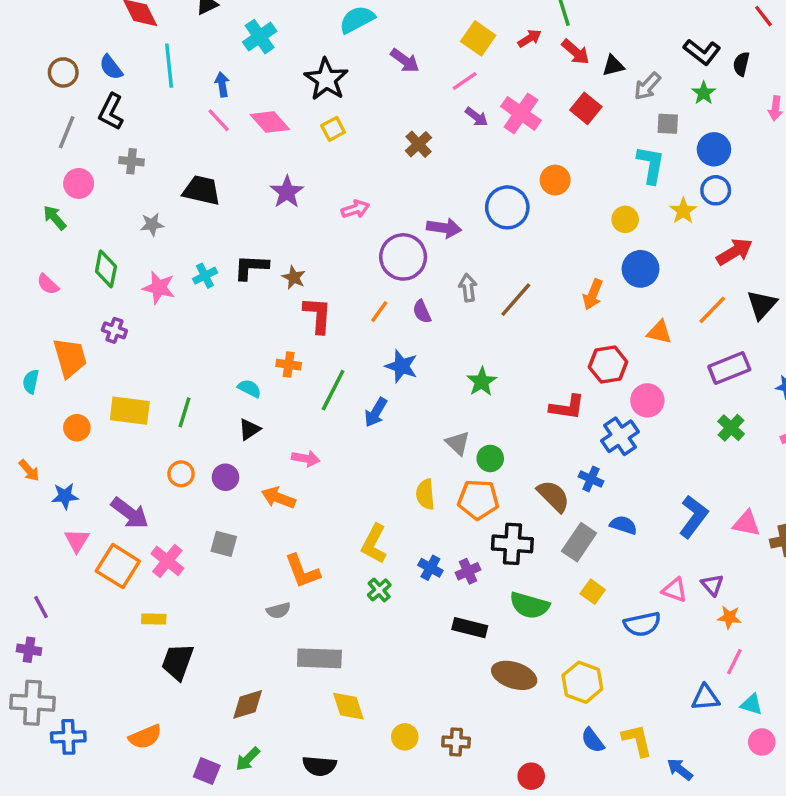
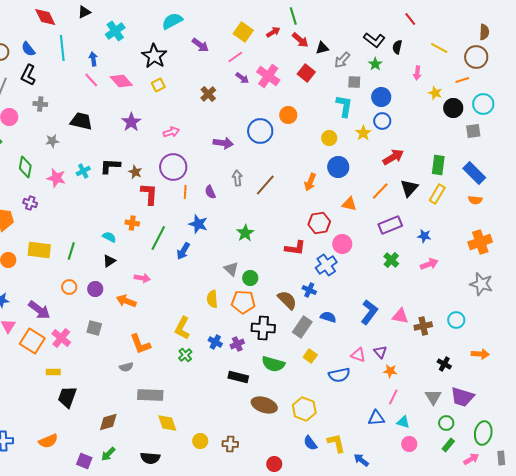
purple circle: (403, 257) -> (173, 167), moved
orange line: (379, 312) -> (185, 192), turned -32

